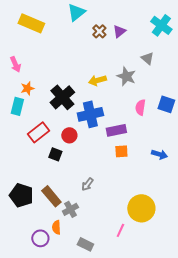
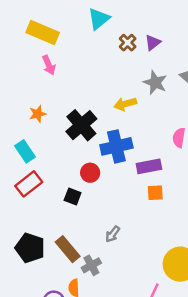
pink arrow: (15, 64) -> (49, 65), moved
gray star: (126, 76) -> (155, 83), moved
cyan rectangle: (17, 106) -> (25, 151), moved, turned -48
red rectangle: (38, 132) -> (29, 184), moved

